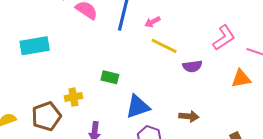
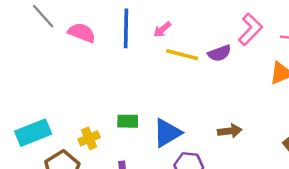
cyan rectangle: (35, 46) -> (33, 133), moved
purple semicircle: (192, 66) -> (219, 53), moved
green rectangle: (110, 77) -> (128, 121), moved

